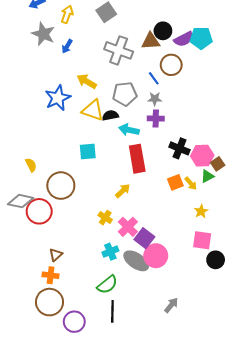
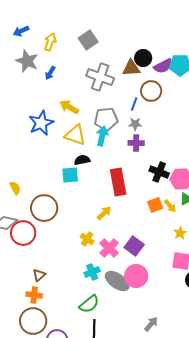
blue line: (154, 78) -> (134, 104), turned 56
black semicircle: (110, 115) -> (82, 160), moved
cyan arrow: (129, 130) -> (102, 136), moved, turned 90
purple square: (144, 238) -> (134, 246), moved

